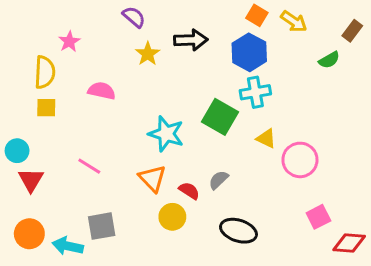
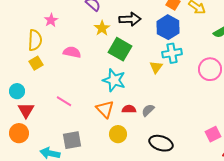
yellow square: (46, 108) -> (36, 63), turned -32
green square: (220, 117) -> (120, 49), moved
yellow triangle: (266, 138) -> (156, 67), moved, turned 40
pink circle: (300, 160) -> (210, 69), moved
red semicircle: (189, 191) -> (129, 109), moved, turned -32
orange circle: (29, 234) -> (19, 133), moved

